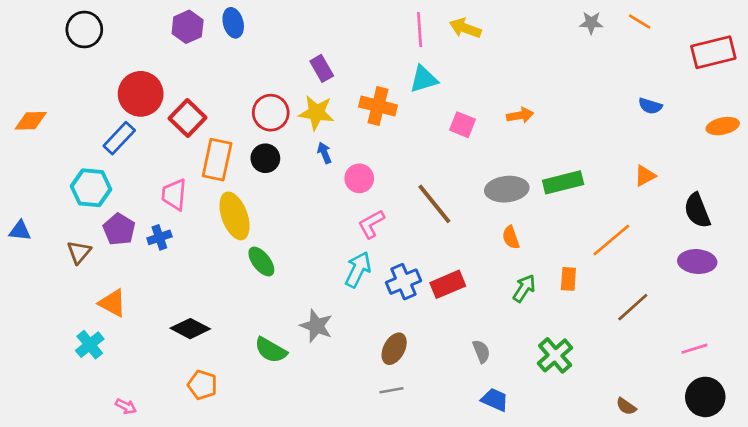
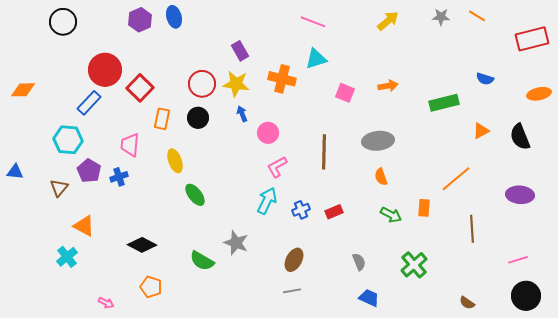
yellow arrow: (465, 28) -> (388, 21), moved, turned 120
pink line: (420, 30) -> (313, 22), turned -65
orange rectangle: (217, 160) -> (162, 119), size x0.7
green rectangle: (563, 182) -> (444, 103), moved
brown line: (434, 204) -> (324, 152), turned 40
black semicircle: (697, 211) -> (520, 137), moved
yellow ellipse: (235, 216) -> (175, 161), size x0.7
blue cross: (404, 282) -> (301, 210), size x0.7
red rectangle: (448, 284) -> (334, 212), size x0.7
green arrow: (524, 288) -> (391, 215), turned 85
brown line: (633, 307) -> (472, 229), turned -52
pink arrow: (126, 406) -> (106, 303), moved

